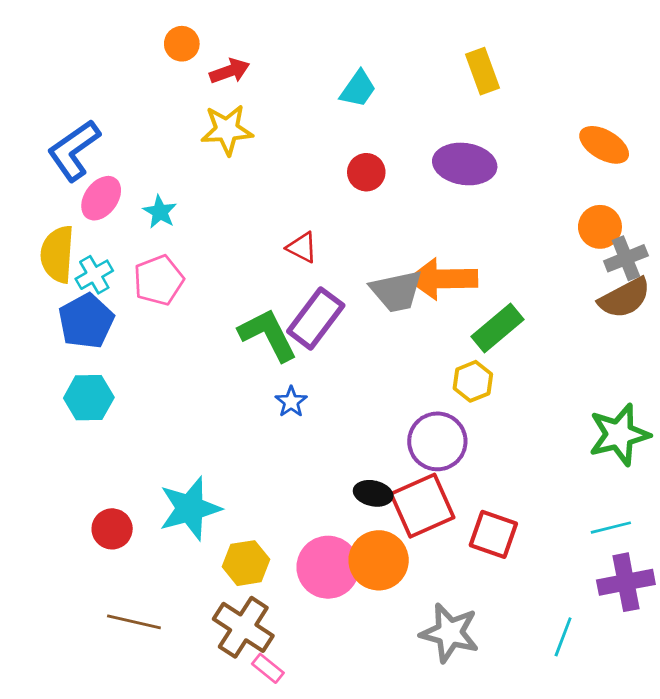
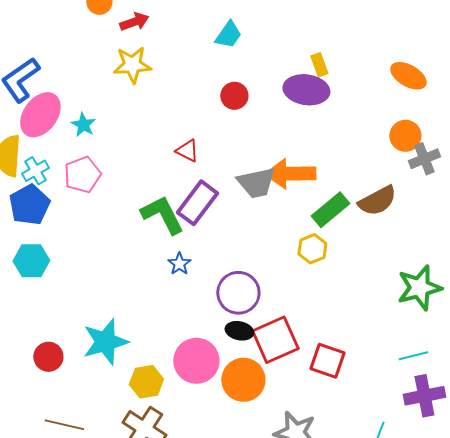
yellow rectangle: (482, 71) -> (319, 65), moved, size x0.7
pink ellipse: (101, 198) -> (40, 115), size x1.4
brown semicircle: (625, 298) -> (377, 201), moved
purple circle: (437, 441) -> (238, 293), moved
pink circle: (328, 567) -> (196, 361), moved

